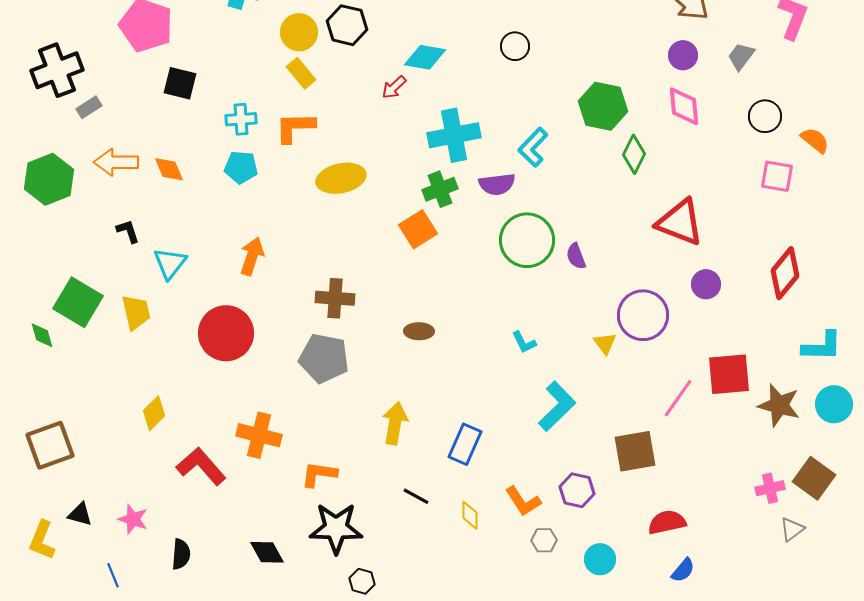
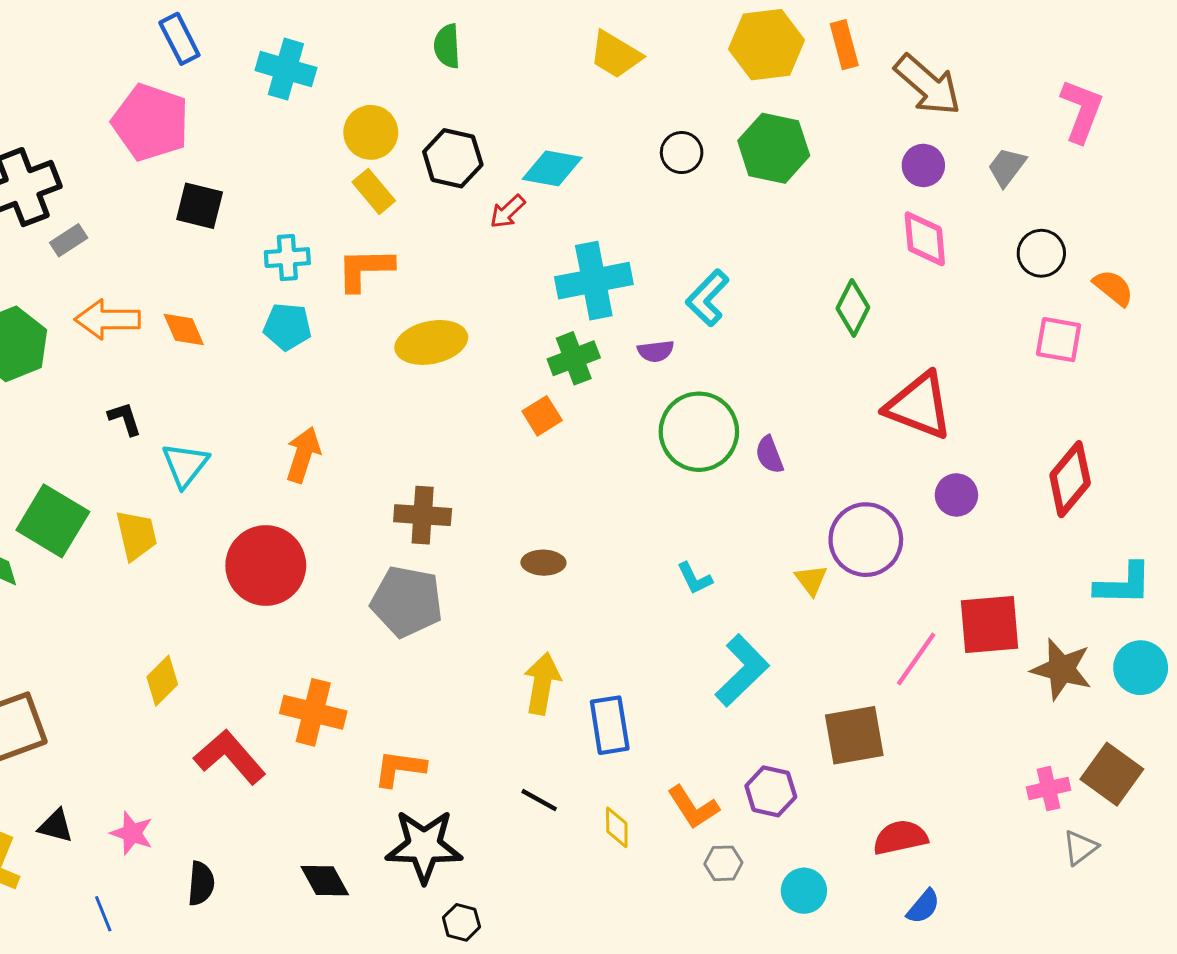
black hexagon: (347, 25) -> (453, 158), moved
green hexagon: (603, 106) -> (774, 148), moved
purple semicircle: (497, 184) -> (656, 351), size x0.7
orange square: (418, 229) -> (542, 416), size x0.7
yellow arrow: (395, 423) -> (542, 683), moved
blue rectangle: (465, 444) -> (610, 725), turned -33

